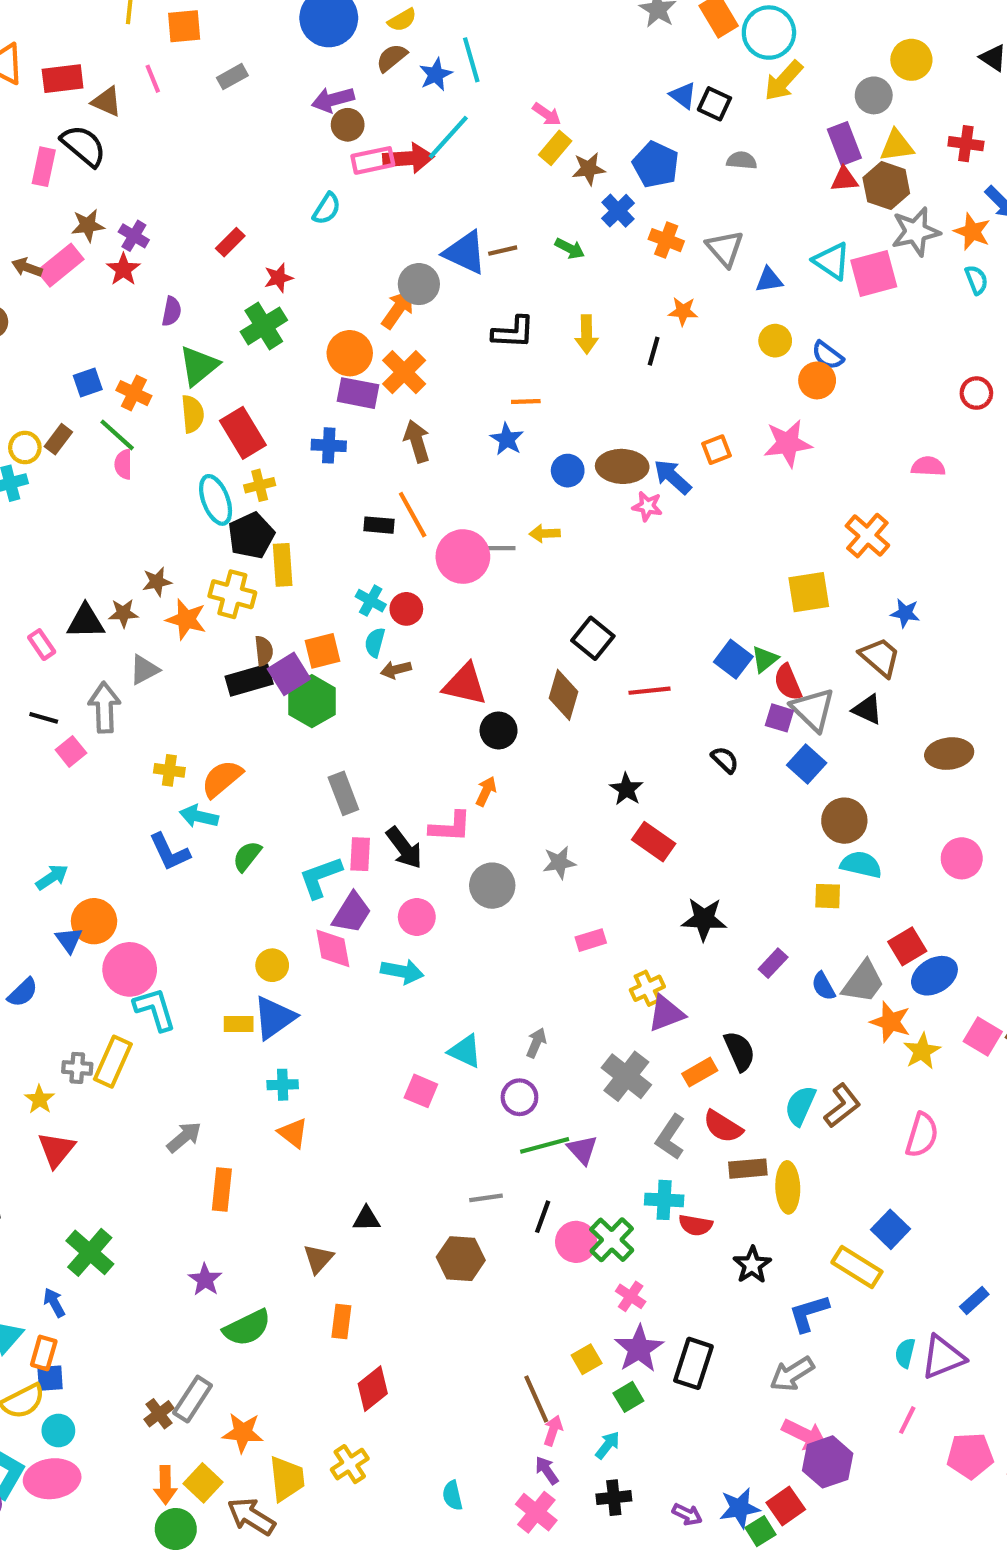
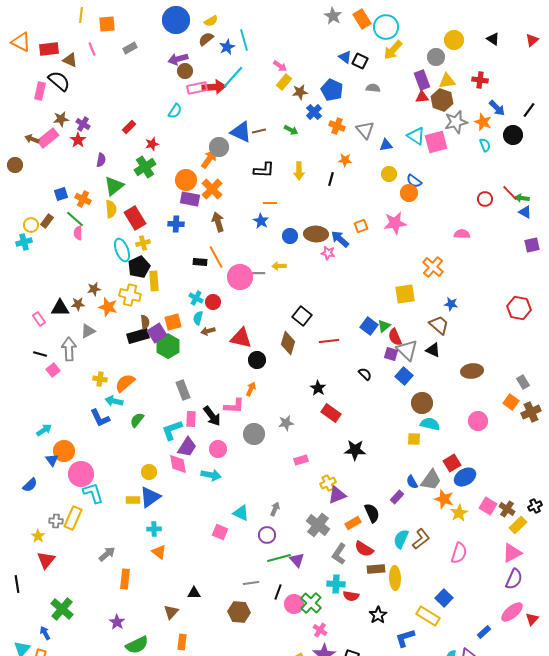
purple rectangle: (773, 963) -> (397, 497), moved

